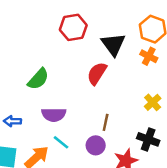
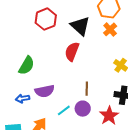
orange cross: (149, 56) -> (110, 29), turned 32
blue arrow: (12, 121) -> (22, 99), moved
cyan line: (61, 142) -> (64, 110), moved, turned -64

